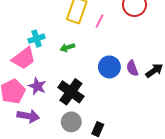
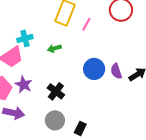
black cross: (71, 92) -> (56, 91), size x0.7

